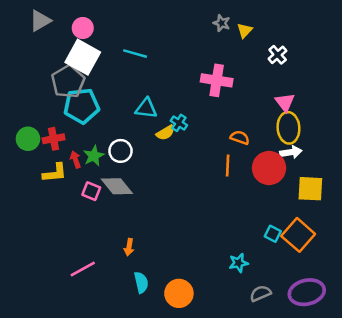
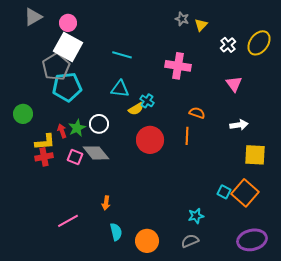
cyan line: (135, 54) -> (122, 55), moved
yellow ellipse: (288, 128) -> (259, 43), moved, turned 40
red cross: (54, 139) -> (44, 157), moved
red circle: (269, 168) -> (150, 140), moved
gray semicircle: (260, 293) -> (190, 241), moved

